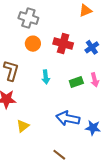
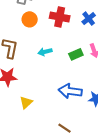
cyan arrow: (46, 77) -> (45, 52), turned 88

